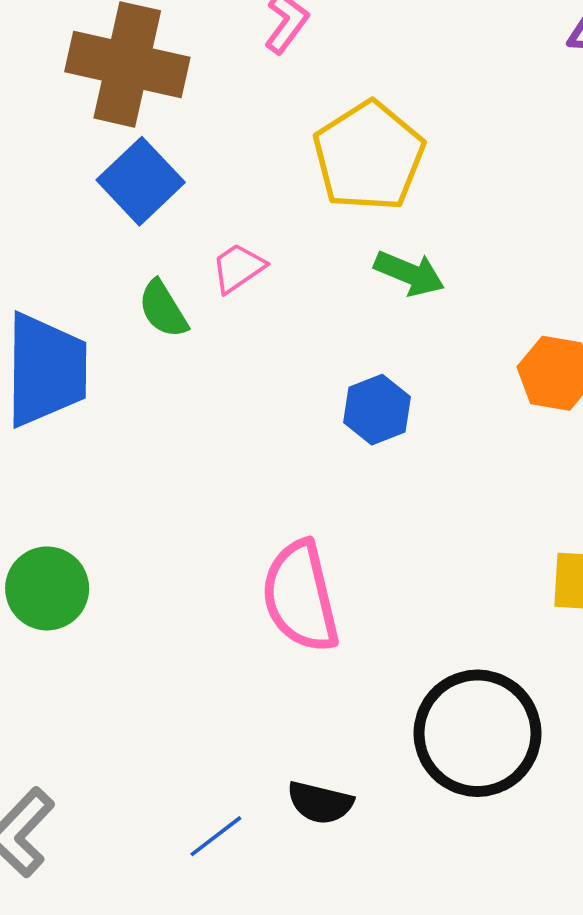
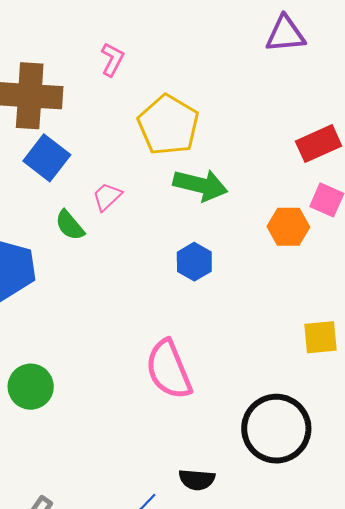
green arrow: (409, 273) -> (200, 185), size x1.4

